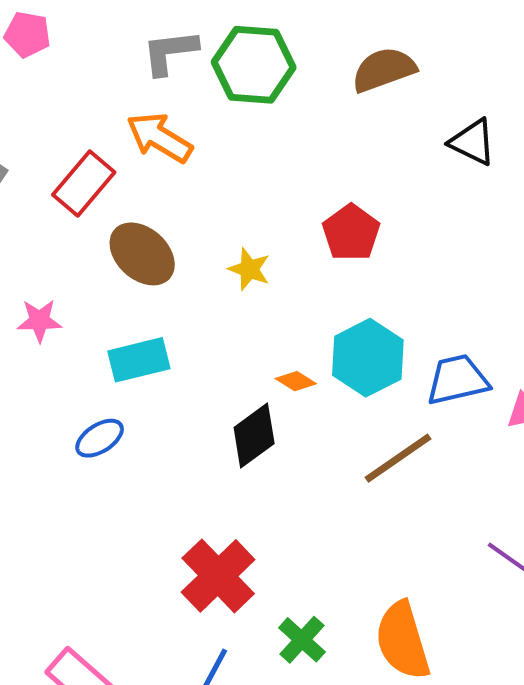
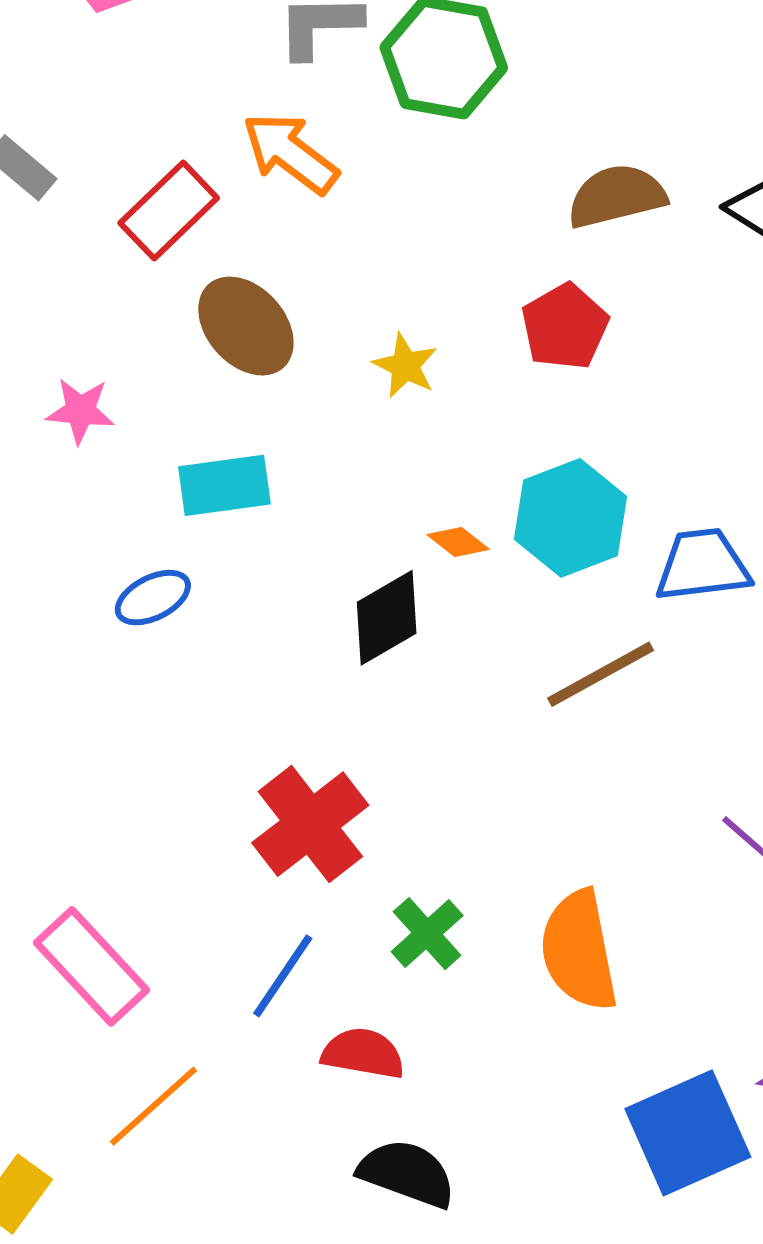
brown semicircle: (384, 70) -> (617, 196), moved

